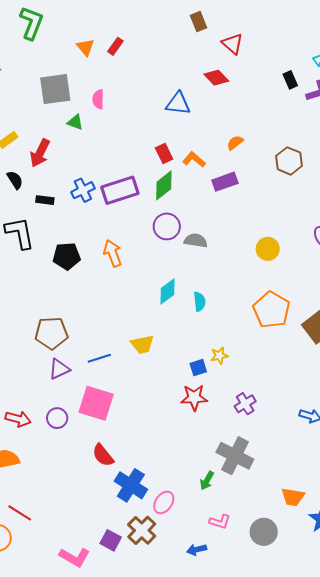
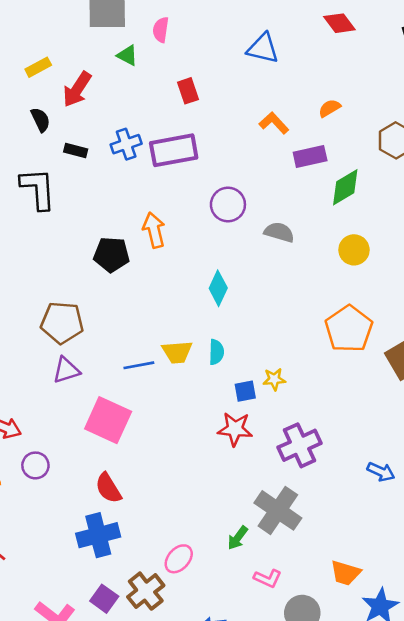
red diamond: (216, 78) -> (339, 23), moved
red rectangle: (164, 153) -> (188, 91), moved
green diamond: (164, 185) -> (345, 187), moved
gray semicircle: (196, 241) -> (279, 232), moved
black pentagon: (67, 256) -> (112, 255), moved
cyan diamond: (168, 291) -> (218, 288), turned -36
cyan semicircle: (200, 302) -> (216, 352), moved
blue line: (99, 358) -> (139, 365), moved
purple cross: (245, 404) -> (300, 445), size x1.5
purple circle: (57, 418) -> (35, 465), moved
blue cross: (131, 485) -> (98, 535), moved, turned 36
pink L-shape: (220, 522) -> (268, 578), moved

